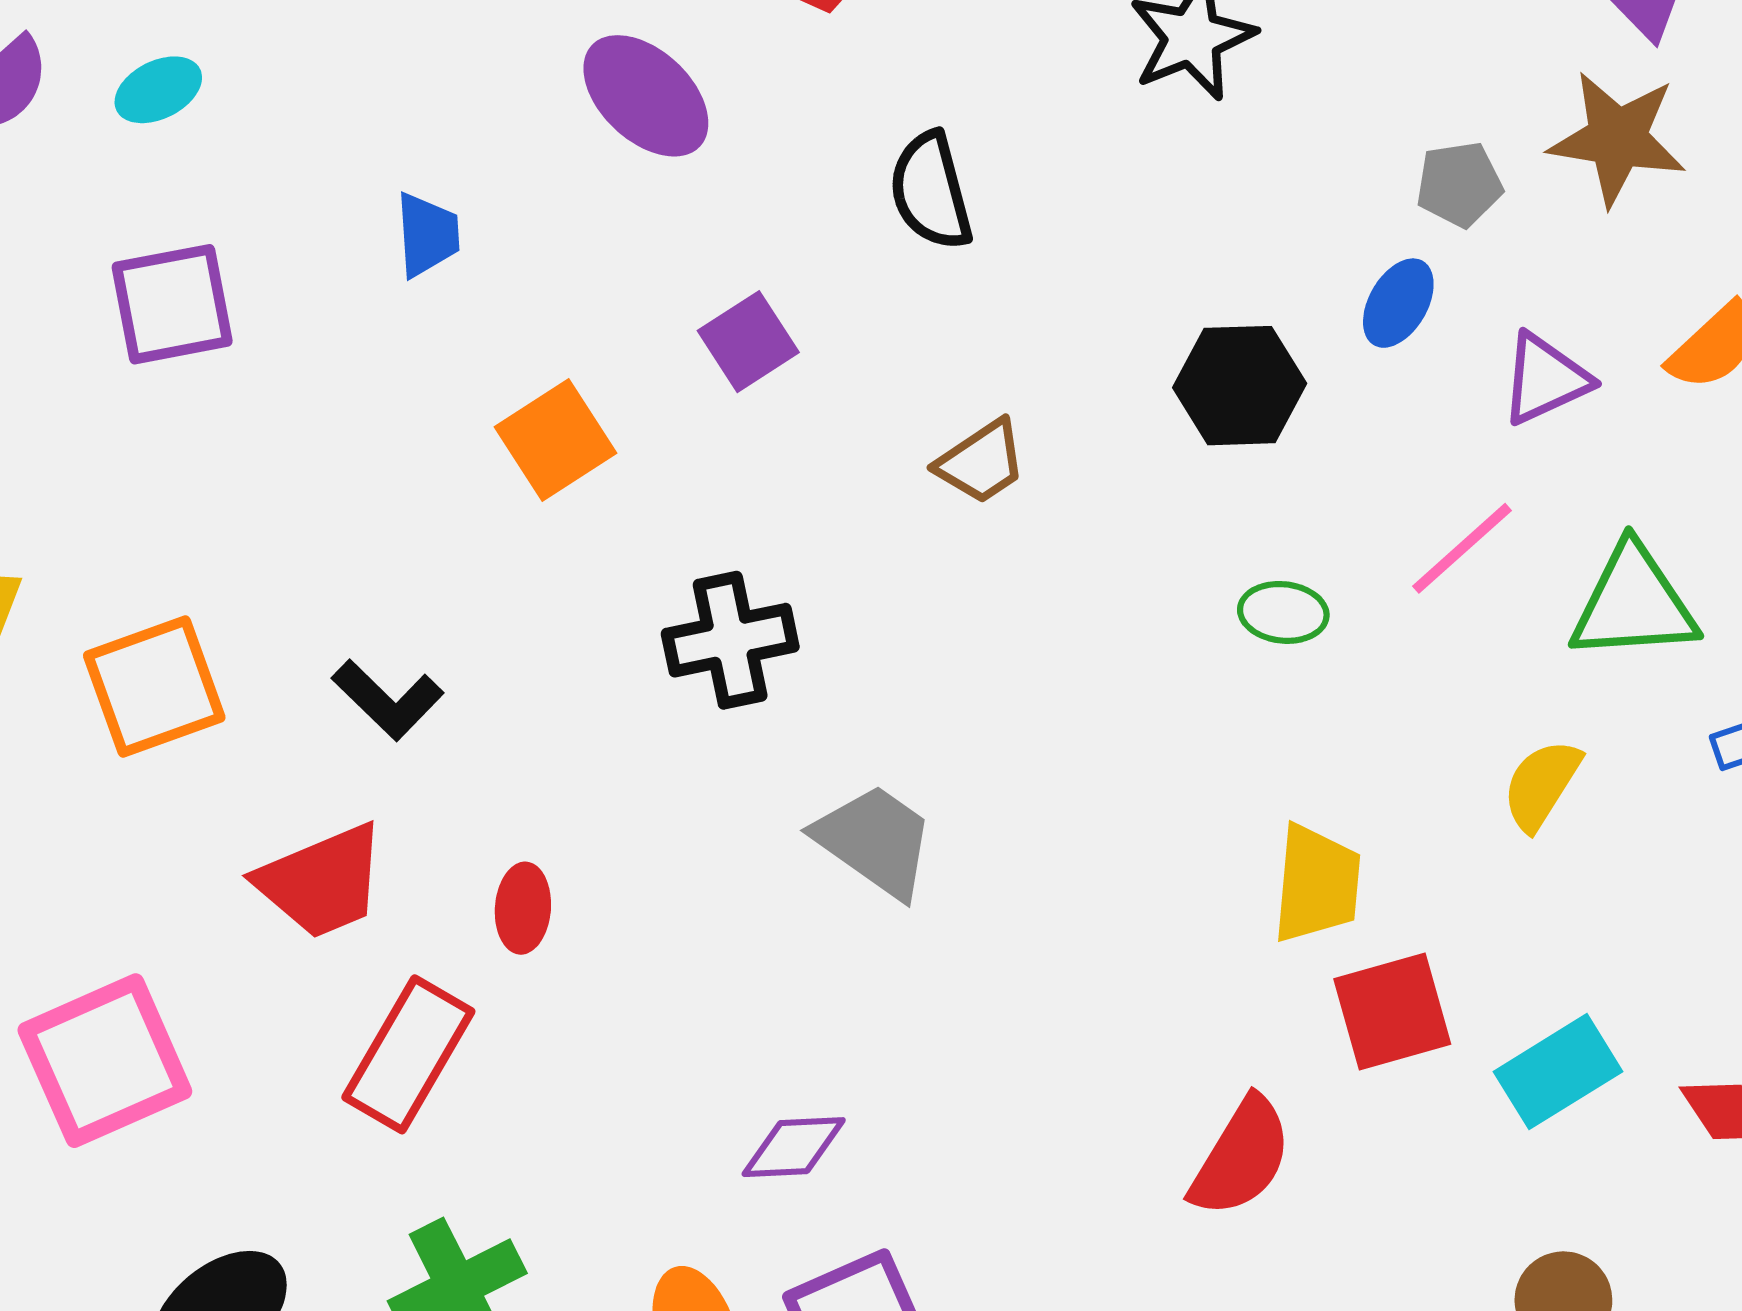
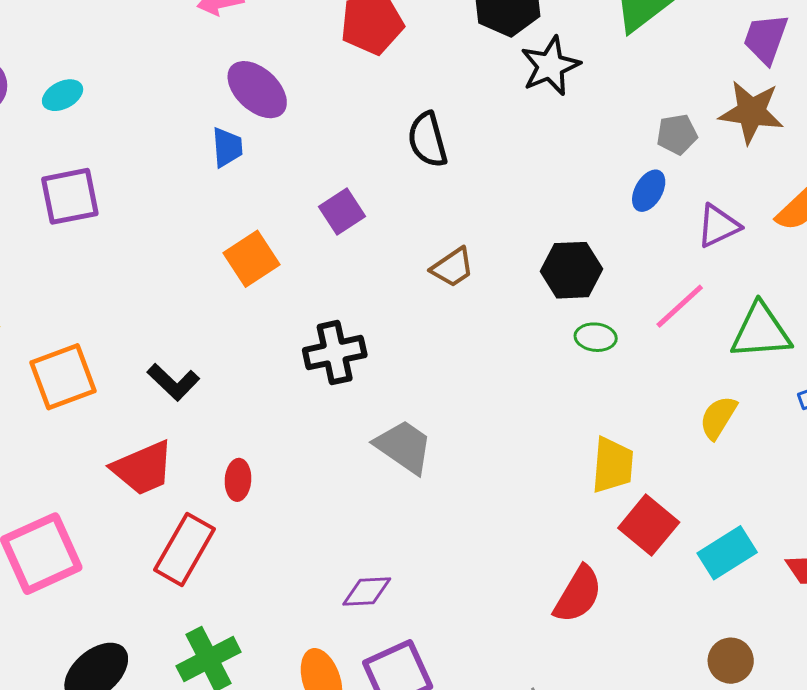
purple ellipse: (646, 96) -> (257, 90), moved
blue trapezoid: (427, 235) -> (227, 147), moved
black hexagon: (1240, 386) -> (571, 270), moved
red square: (1392, 1012) -> (649, 525), turned -34

